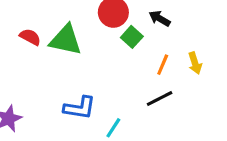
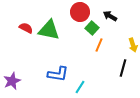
orange line: (163, 65) -> (99, 45), moved
black line: (160, 99) -> (123, 68), moved, turned -48

